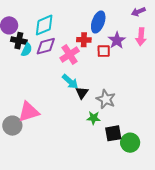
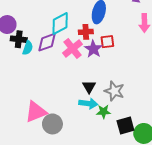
cyan diamond: (44, 25) -> (60, 23), moved
purple star: (117, 40) -> (93, 49), moved
cyan arrow: (70, 82) -> (88, 103), moved, turned -30
gray circle: (12, 126) -> (52, 124), moved

